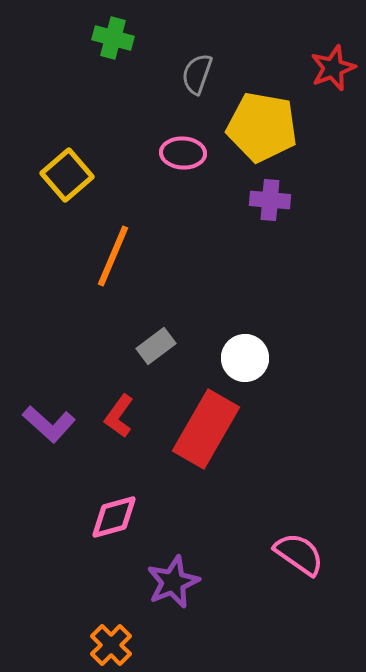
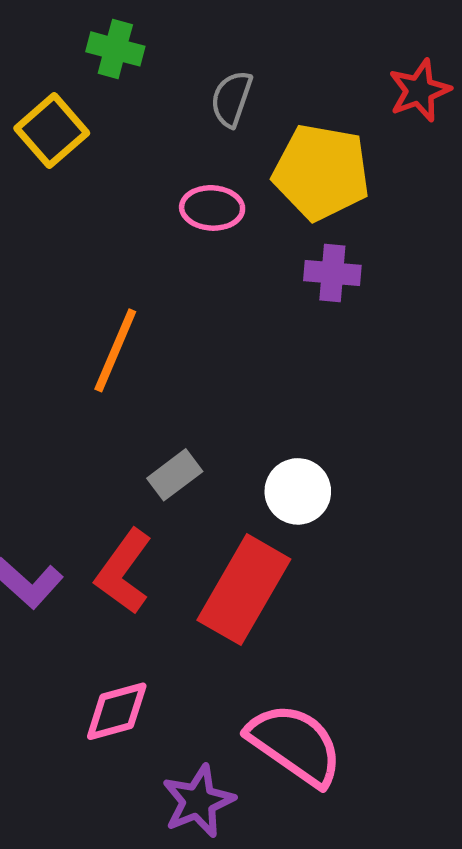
yellow square: (67, 175) -> (52, 131), moved
red L-shape: (119, 416) -> (124, 572), size x1.4
pink semicircle: (299, 554) -> (295, 744), moved, size x1.4

